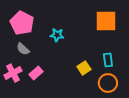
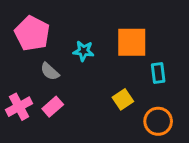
orange square: (106, 21) -> (132, 42), moved
gray semicircle: (23, 49) -> (50, 72), moved
cyan rectangle: (108, 60) -> (158, 73), moved

